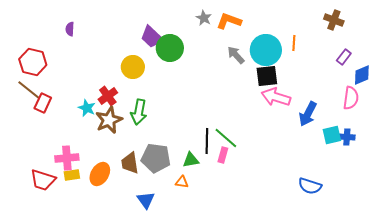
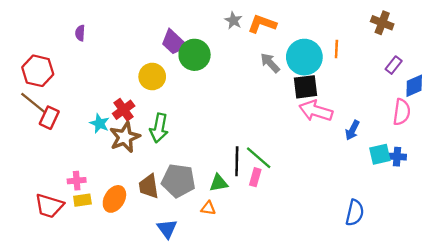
blue arrow: (308, 114) -> (352, 130), size x0.7
pink cross: (67, 158) -> (77, 181), size x0.7
blue semicircle: (310, 186) -> (355, 213), turned -95

